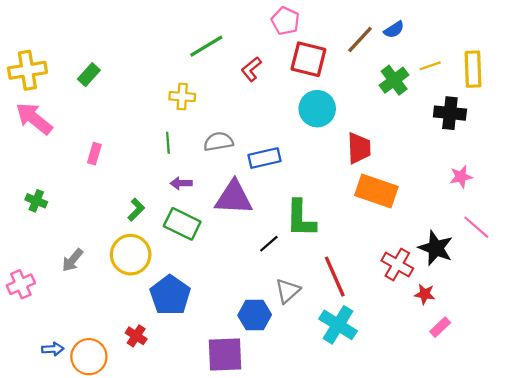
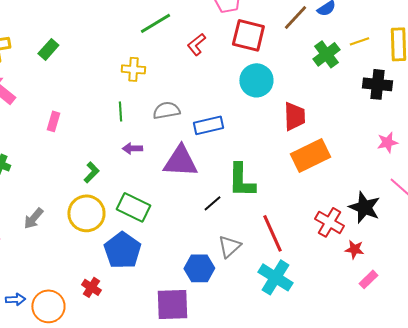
orange rectangle: (376, 191) -> (310, 155), turned -45
green rectangle: (182, 224) -> (133, 207), moved

